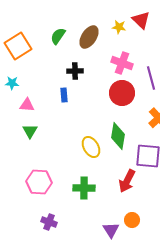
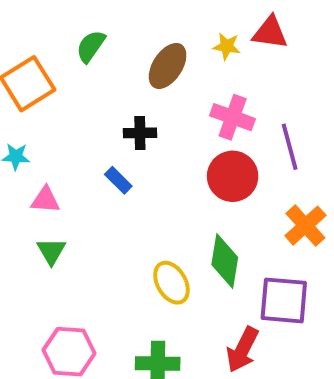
red triangle: (141, 20) -> (270, 32), turned -36
green semicircle: (58, 36) -> (91, 46), moved
blue rectangle: (64, 95) -> (118, 180), turned -40

